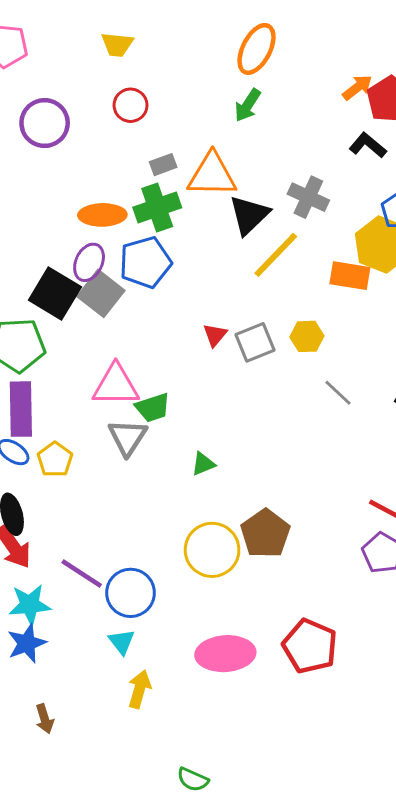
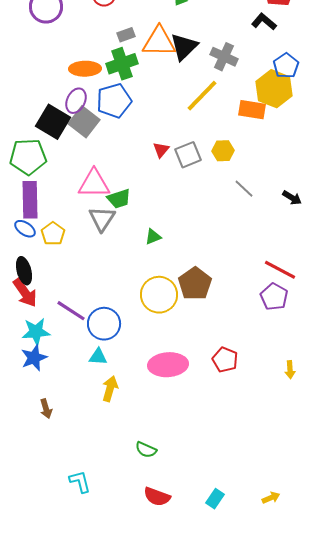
black triangle: (249, 215) -> (184, 47), moved
cyan triangle: (122, 642) -> (98, 357), turned -48
red pentagon: (310, 646) -> (225, 360), size x0.7

